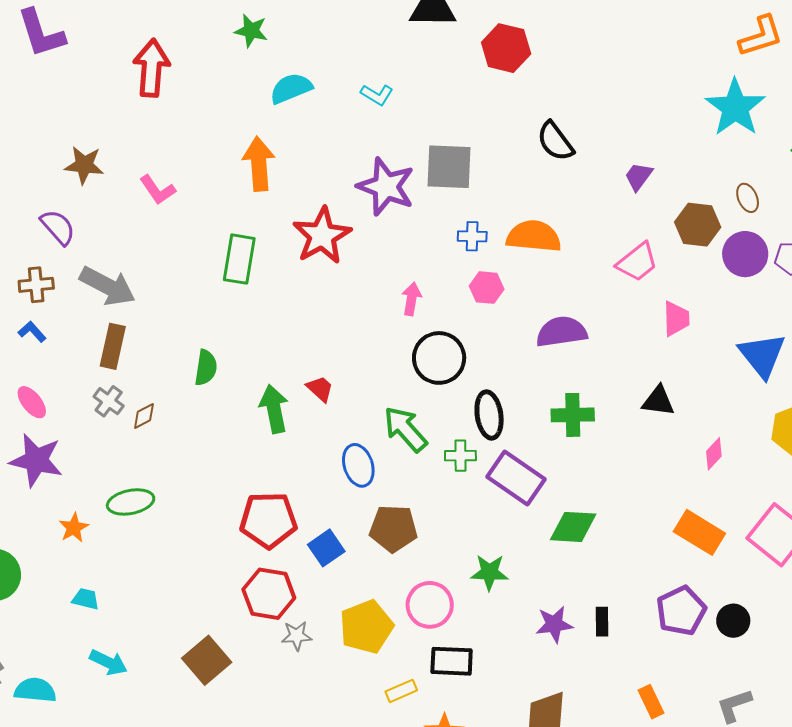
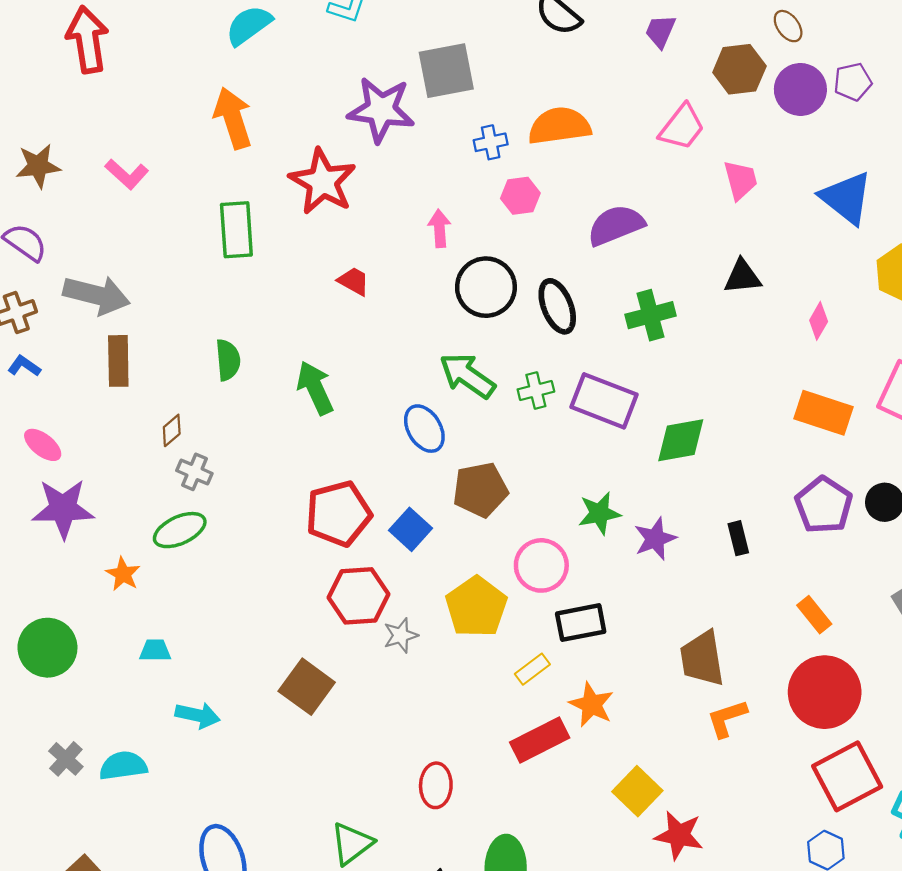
red trapezoid: (320, 389) -> (354, 281), moved
gray cross: (109, 401) -> (194, 472), moved
black ellipse: (489, 415) -> (557, 306), moved
purple star: (554, 624) -> (655, 539), moved

